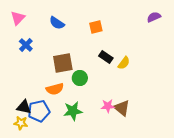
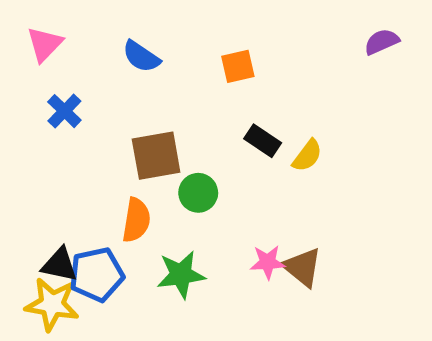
orange semicircle: (55, 89) -> (136, 220), turned -66
yellow star: (21, 123) -> (52, 304), size x1.5

